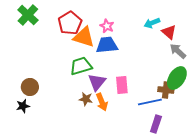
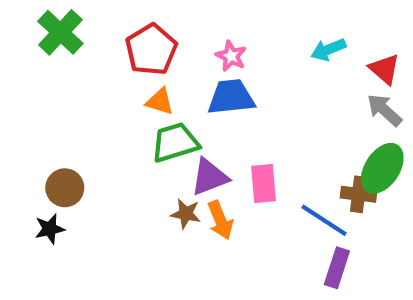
red triangle: (169, 32) -> (384, 69), moved
orange triangle: (84, 37) -> (160, 101), moved, size x0.6
purple triangle: (97, 82) -> (210, 177), turned 30
blue line: (150, 102) -> (324, 220), turned 45

